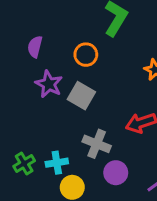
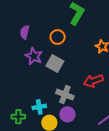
green cross: (24, 163) -> (18, 117), moved, turned 32
purple circle: (116, 173) -> (67, 114), moved

